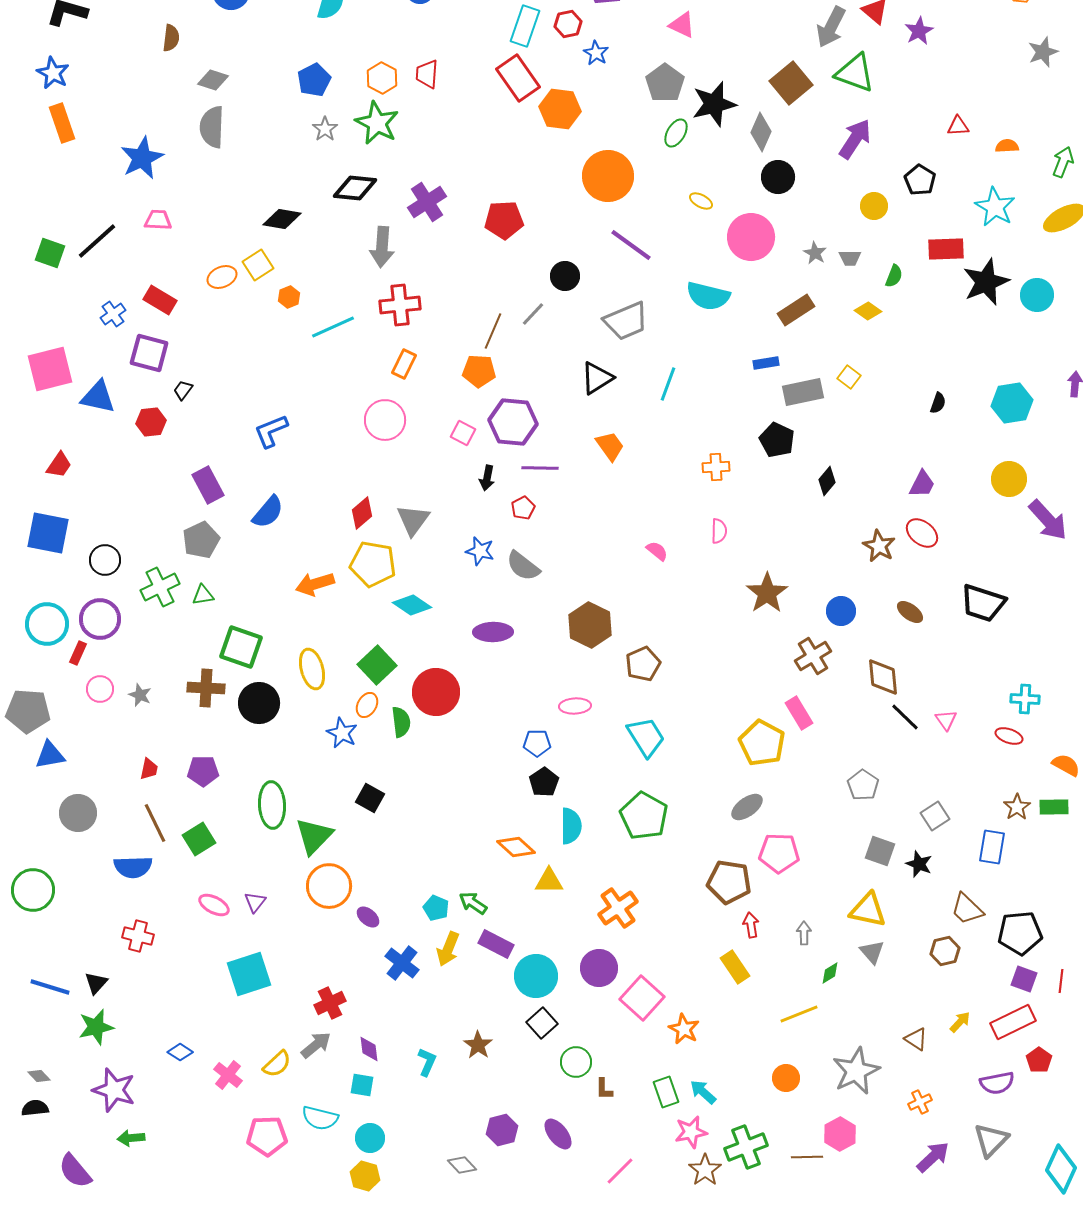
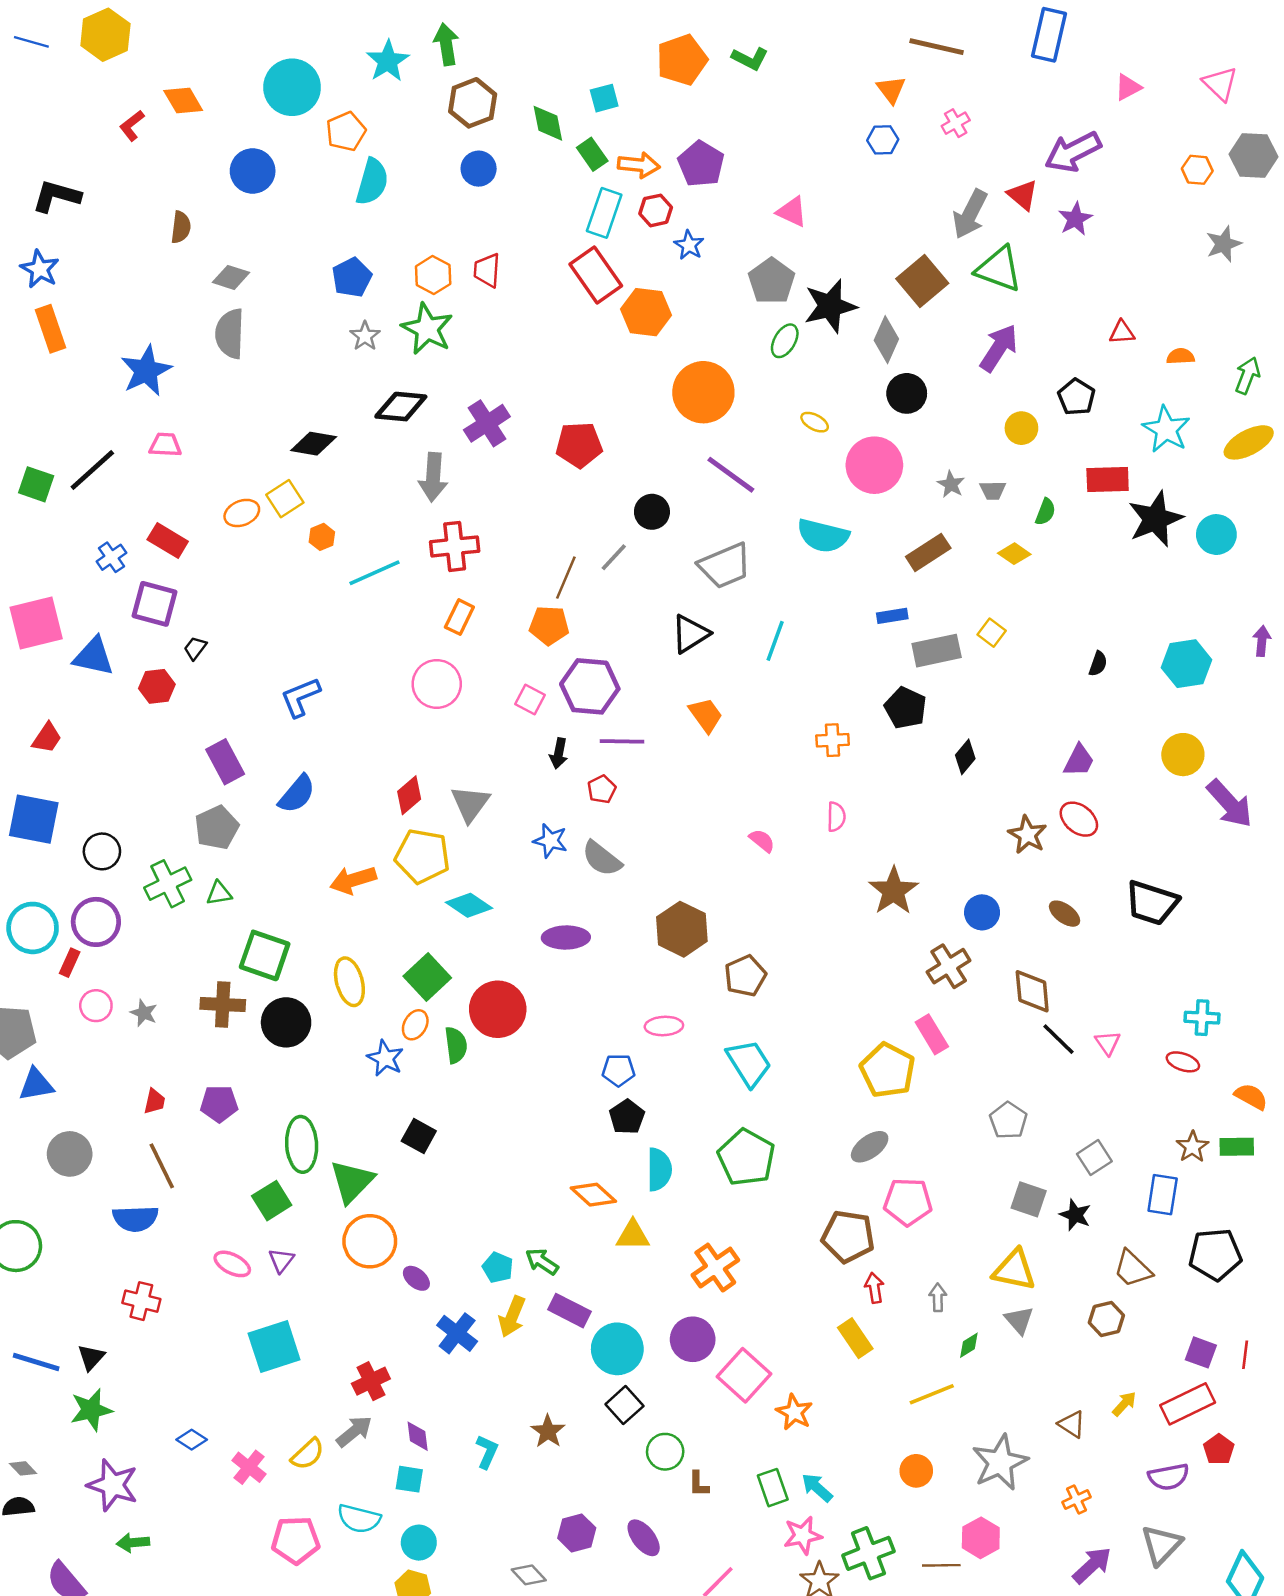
green square: (199, 839) -> (272, 1201), moved
black pentagon: (1020, 933) -> (1215, 1254), moved

